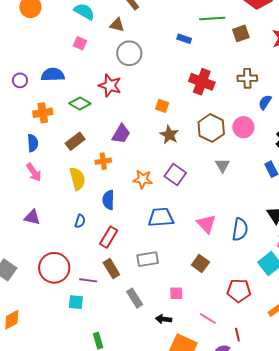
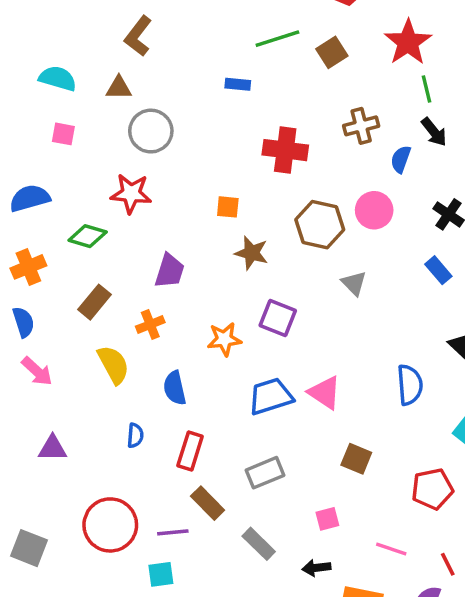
pink triangle: (206, 224) -> (325, 393), moved

